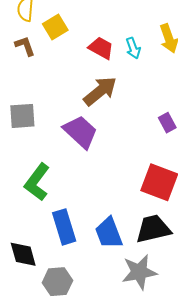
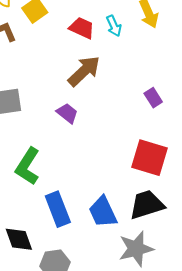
purple trapezoid: (80, 132) -> (67, 113), size x0.6

